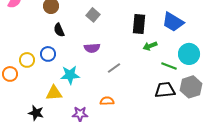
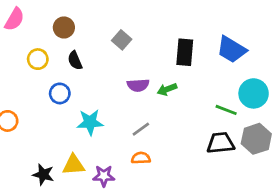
green arrow: (150, 46) -> (167, 89), moved
purple semicircle: (92, 48) -> (138, 85), moved
yellow circle: (27, 60) -> (38, 59), moved
gray line: (114, 68) -> (141, 129), moved
yellow triangle: (54, 93) -> (74, 165), moved

